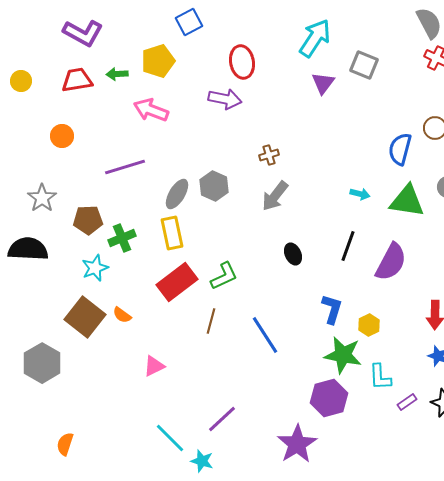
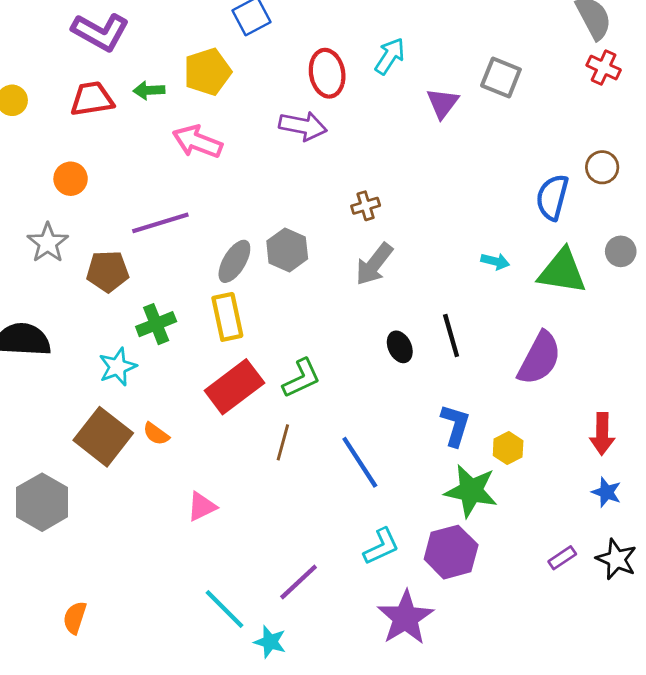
cyan arrow: (315, 38) -> (390, 56), moved, size x0.7
gray star: (42, 198) -> (48, 243), moved
brown pentagon: (88, 220) -> (108, 271), moved
black line: (348, 246) -> (451, 335), moved, turned -36
cyan L-shape: (380, 377) -> (381, 546), moved, turned -112

